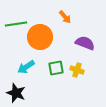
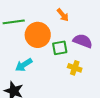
green square: (56, 68) -> (60, 48), moved

